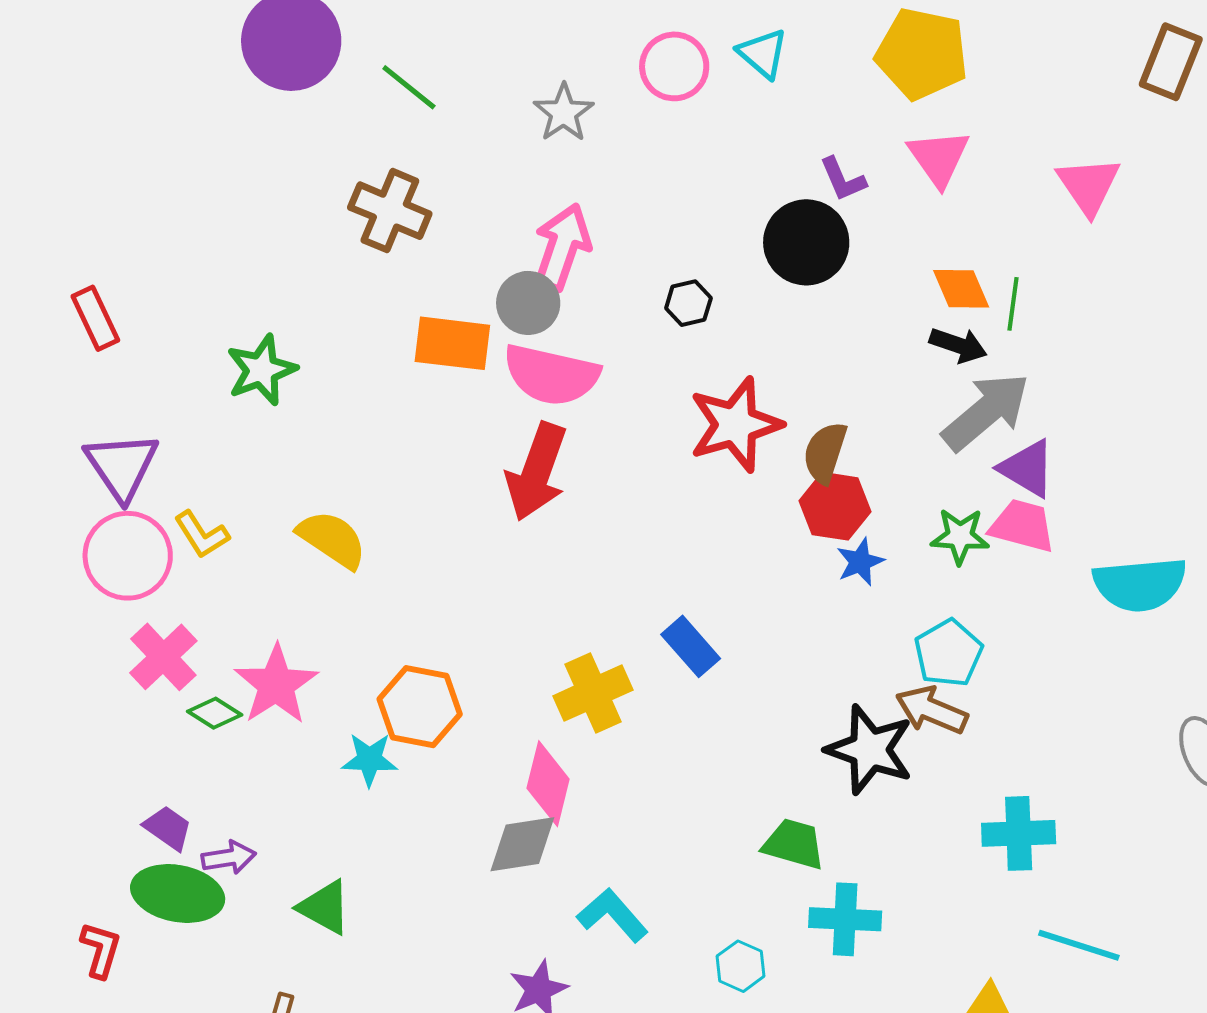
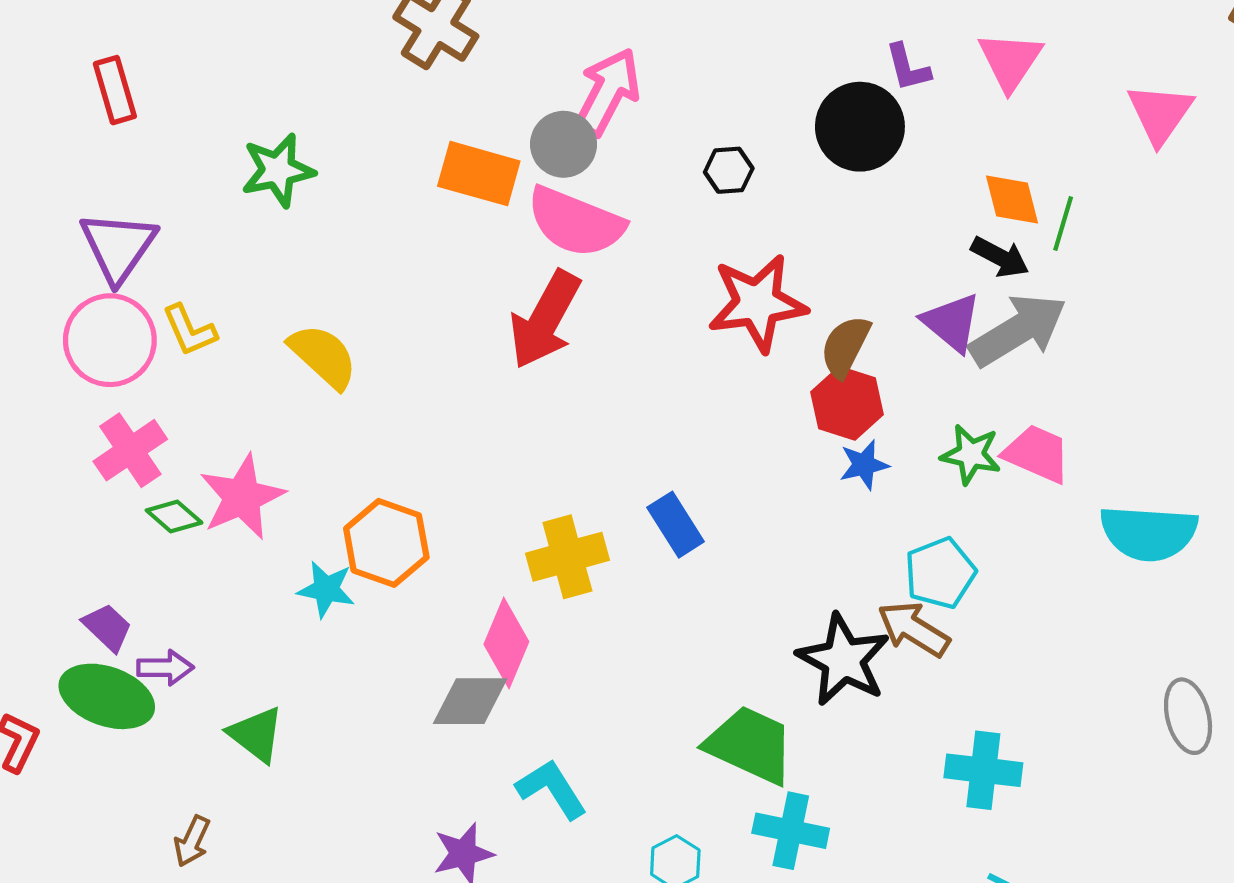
purple triangle: (1027, 468) -> (952, 322), moved
green trapezoid: (794, 844) -> (750, 745), size x1.4

